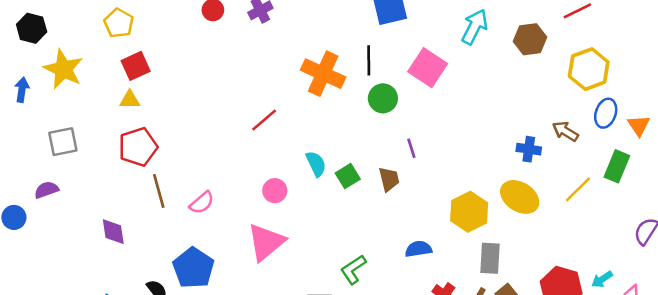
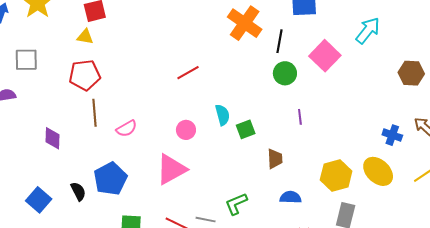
brown hexagon: (530, 39) -> (411, 73), moved
orange cross: (323, 74) -> (245, 23), moved
brown trapezoid: (389, 179) -> (275, 159), moved

